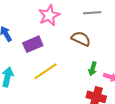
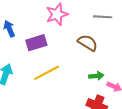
green arrow: (93, 69) -> (96, 76), turned -120

